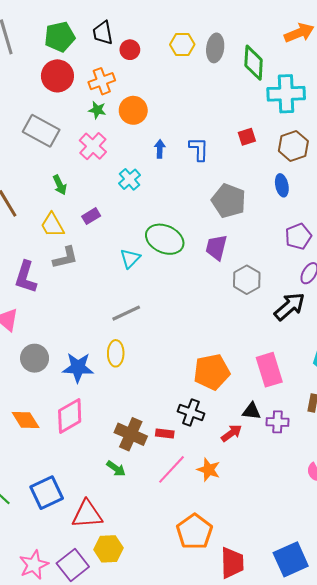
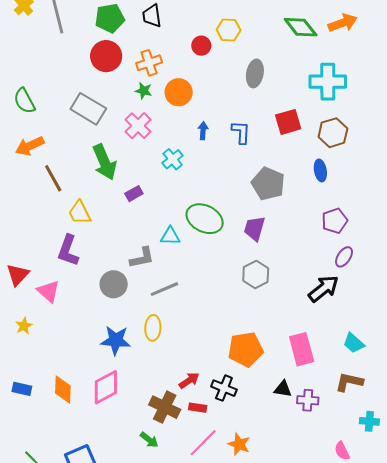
gray ellipse: (215, 48) -> (255, 73), moved
red circle: (130, 50) -> (201, 46), moved
green diamond: (254, 63) -> (301, 27), moved, turned -44
red square: (247, 137) -> (288, 122), size x1.5
green arrow: (60, 185) -> (104, 162), size x1.8
yellow trapezoid: (52, 225) -> (80, 213), moved
gray L-shape: (65, 258) -> (142, 258), moved
cyan triangle: (130, 258) -> (170, 236), turned 45
gray hexagon: (247, 280) -> (256, 274), moved
gray circle: (35, 358) -> (114, 284), moved
orange diamond: (26, 420) -> (63, 389), turned 32
red arrow: (231, 433) -> (189, 380), moved

